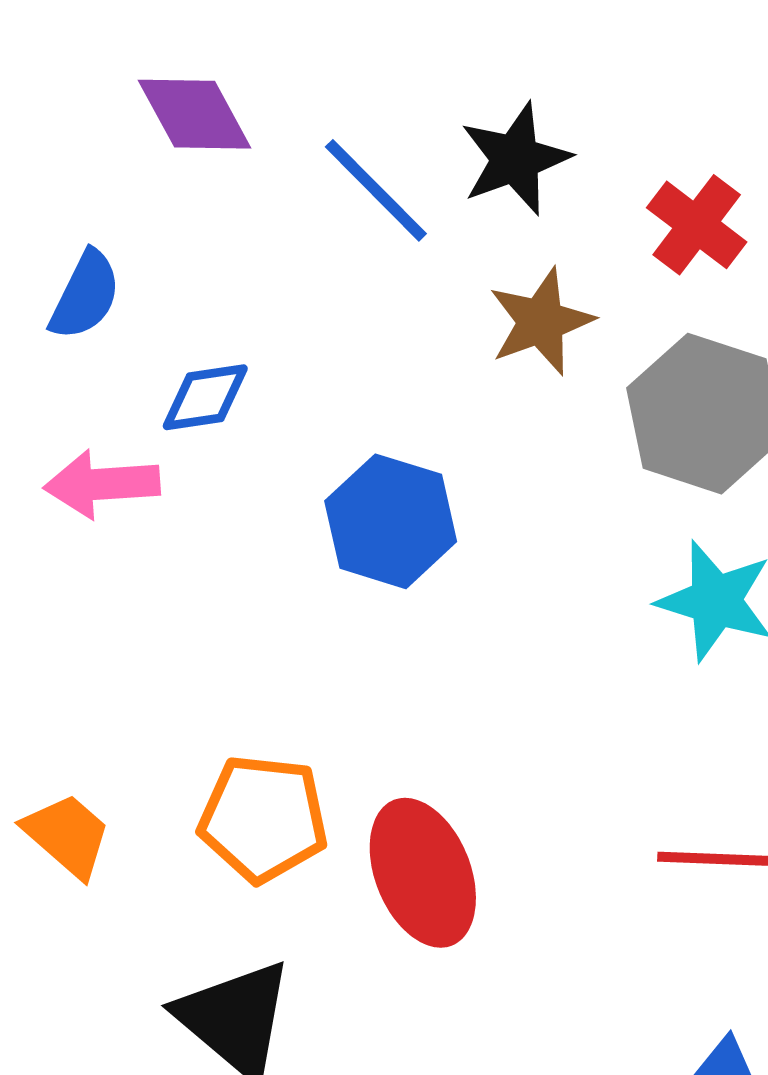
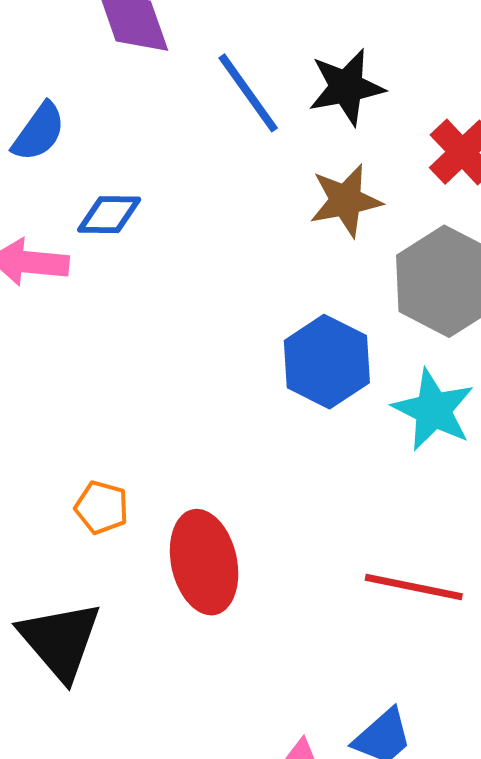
blue hexagon: (391, 521) -> (327, 362), moved
orange pentagon: (263, 819) -> (102, 507), size x0.6

